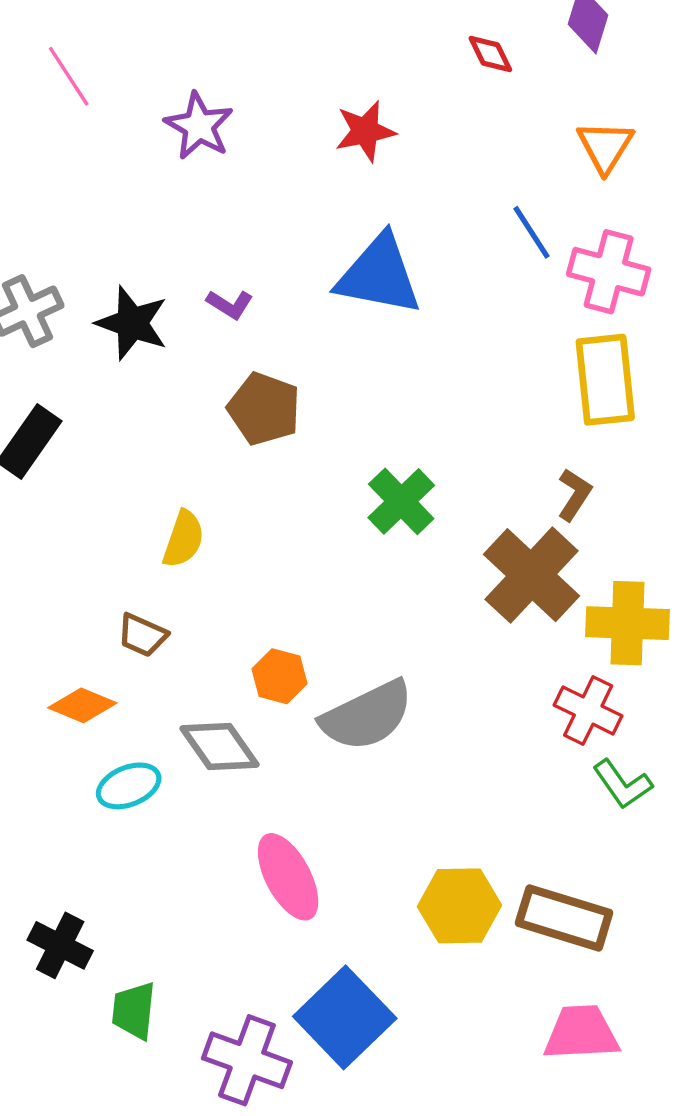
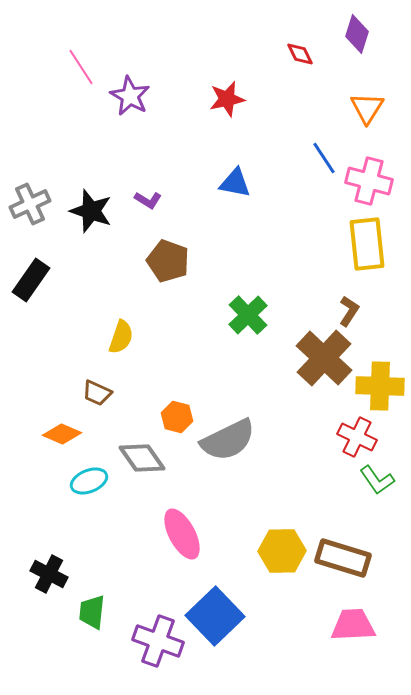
pink line: (69, 76) -> (81, 67), moved
blue triangle: (379, 275) -> (235, 183), size x0.6

